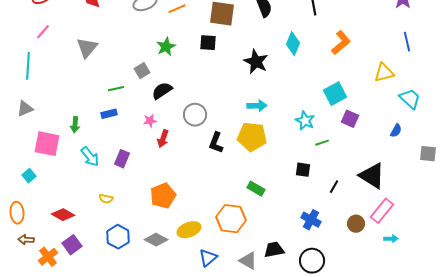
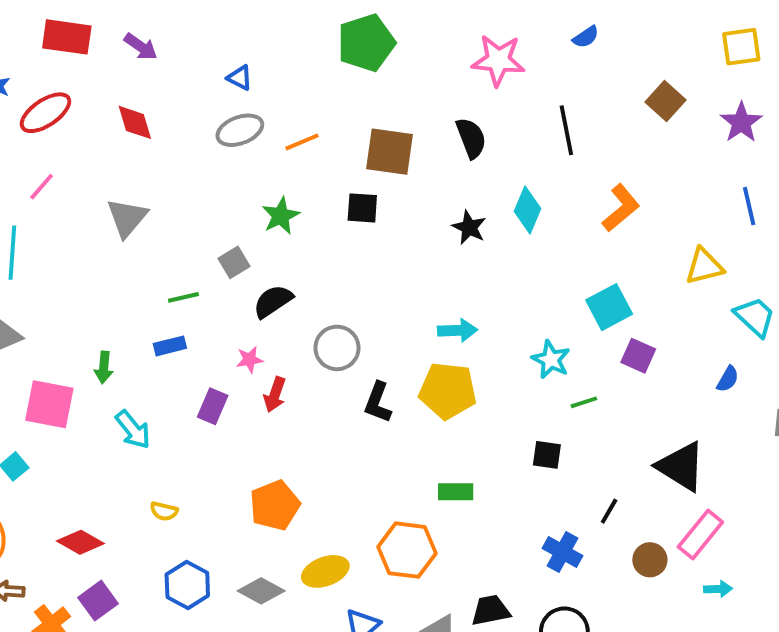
black star: (256, 62) -> (469, 227), moved, size x0.7
purple rectangle: (122, 159) -> (213, 406), moved
black line: (334, 187) -> (609, 511), moved
green rectangle: (256, 189) -> (456, 492), turned -30

